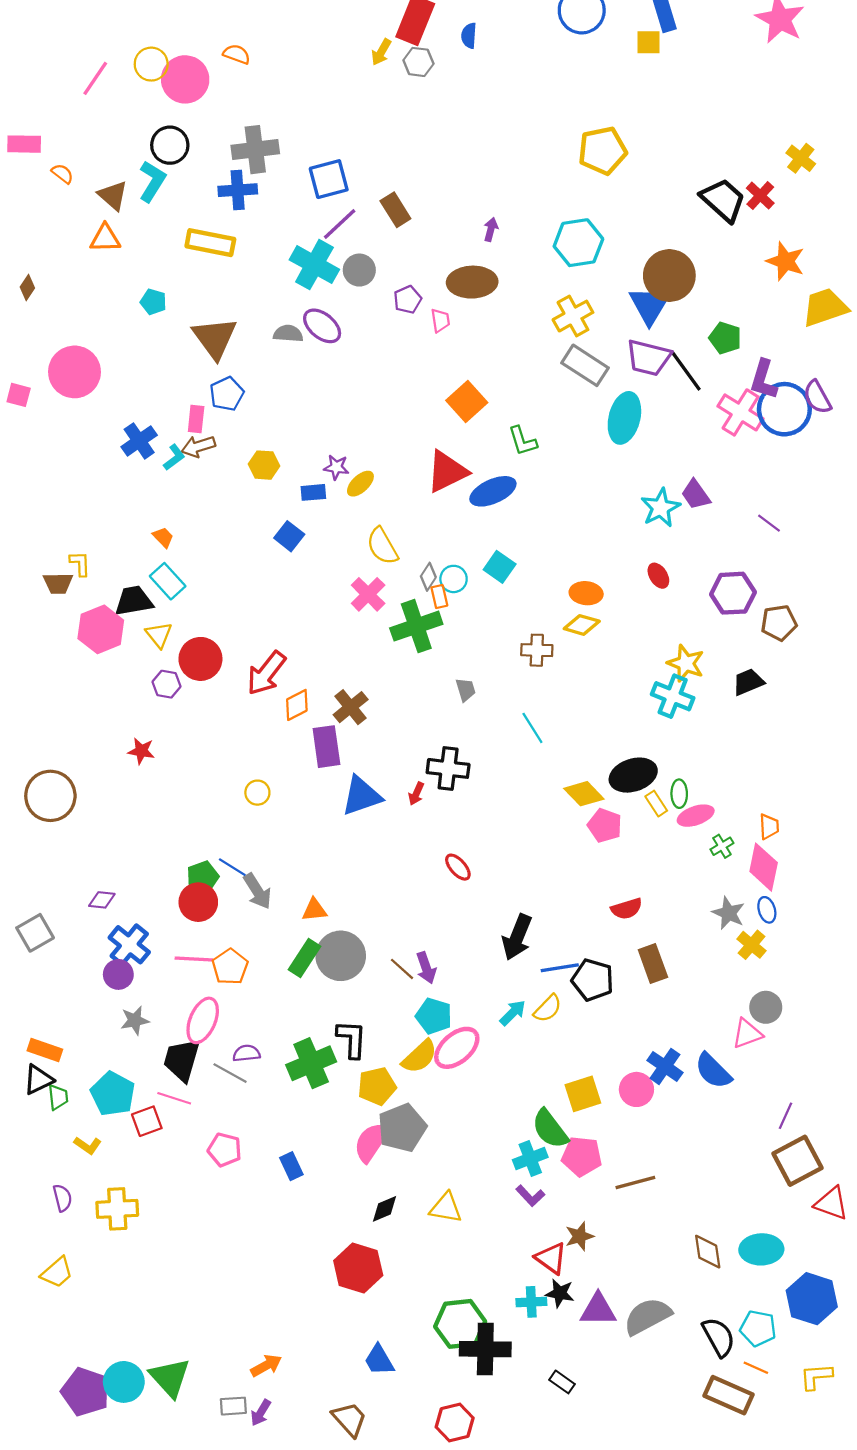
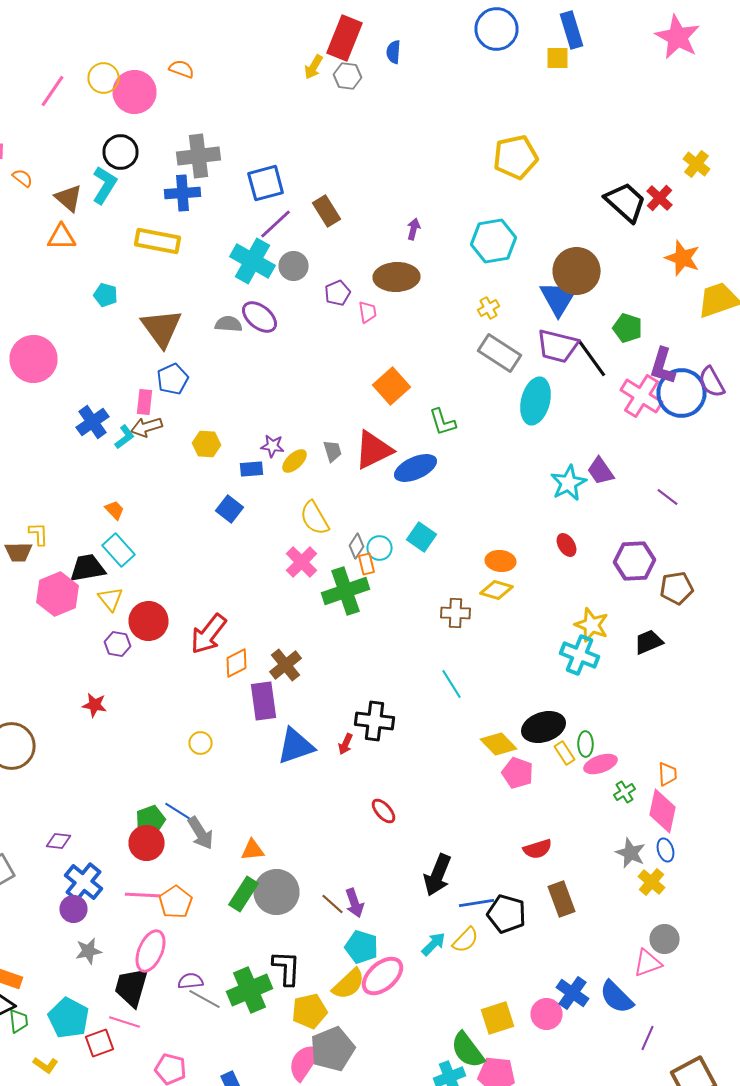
yellow cross: (573, 316) -> (488, 308), size x0.6
gray trapezoid: (466, 690) -> (332, 451), moved
gray line: (230, 1073) -> (204, 999), moved
purple line: (785, 1116) -> (648, 1038), moved

